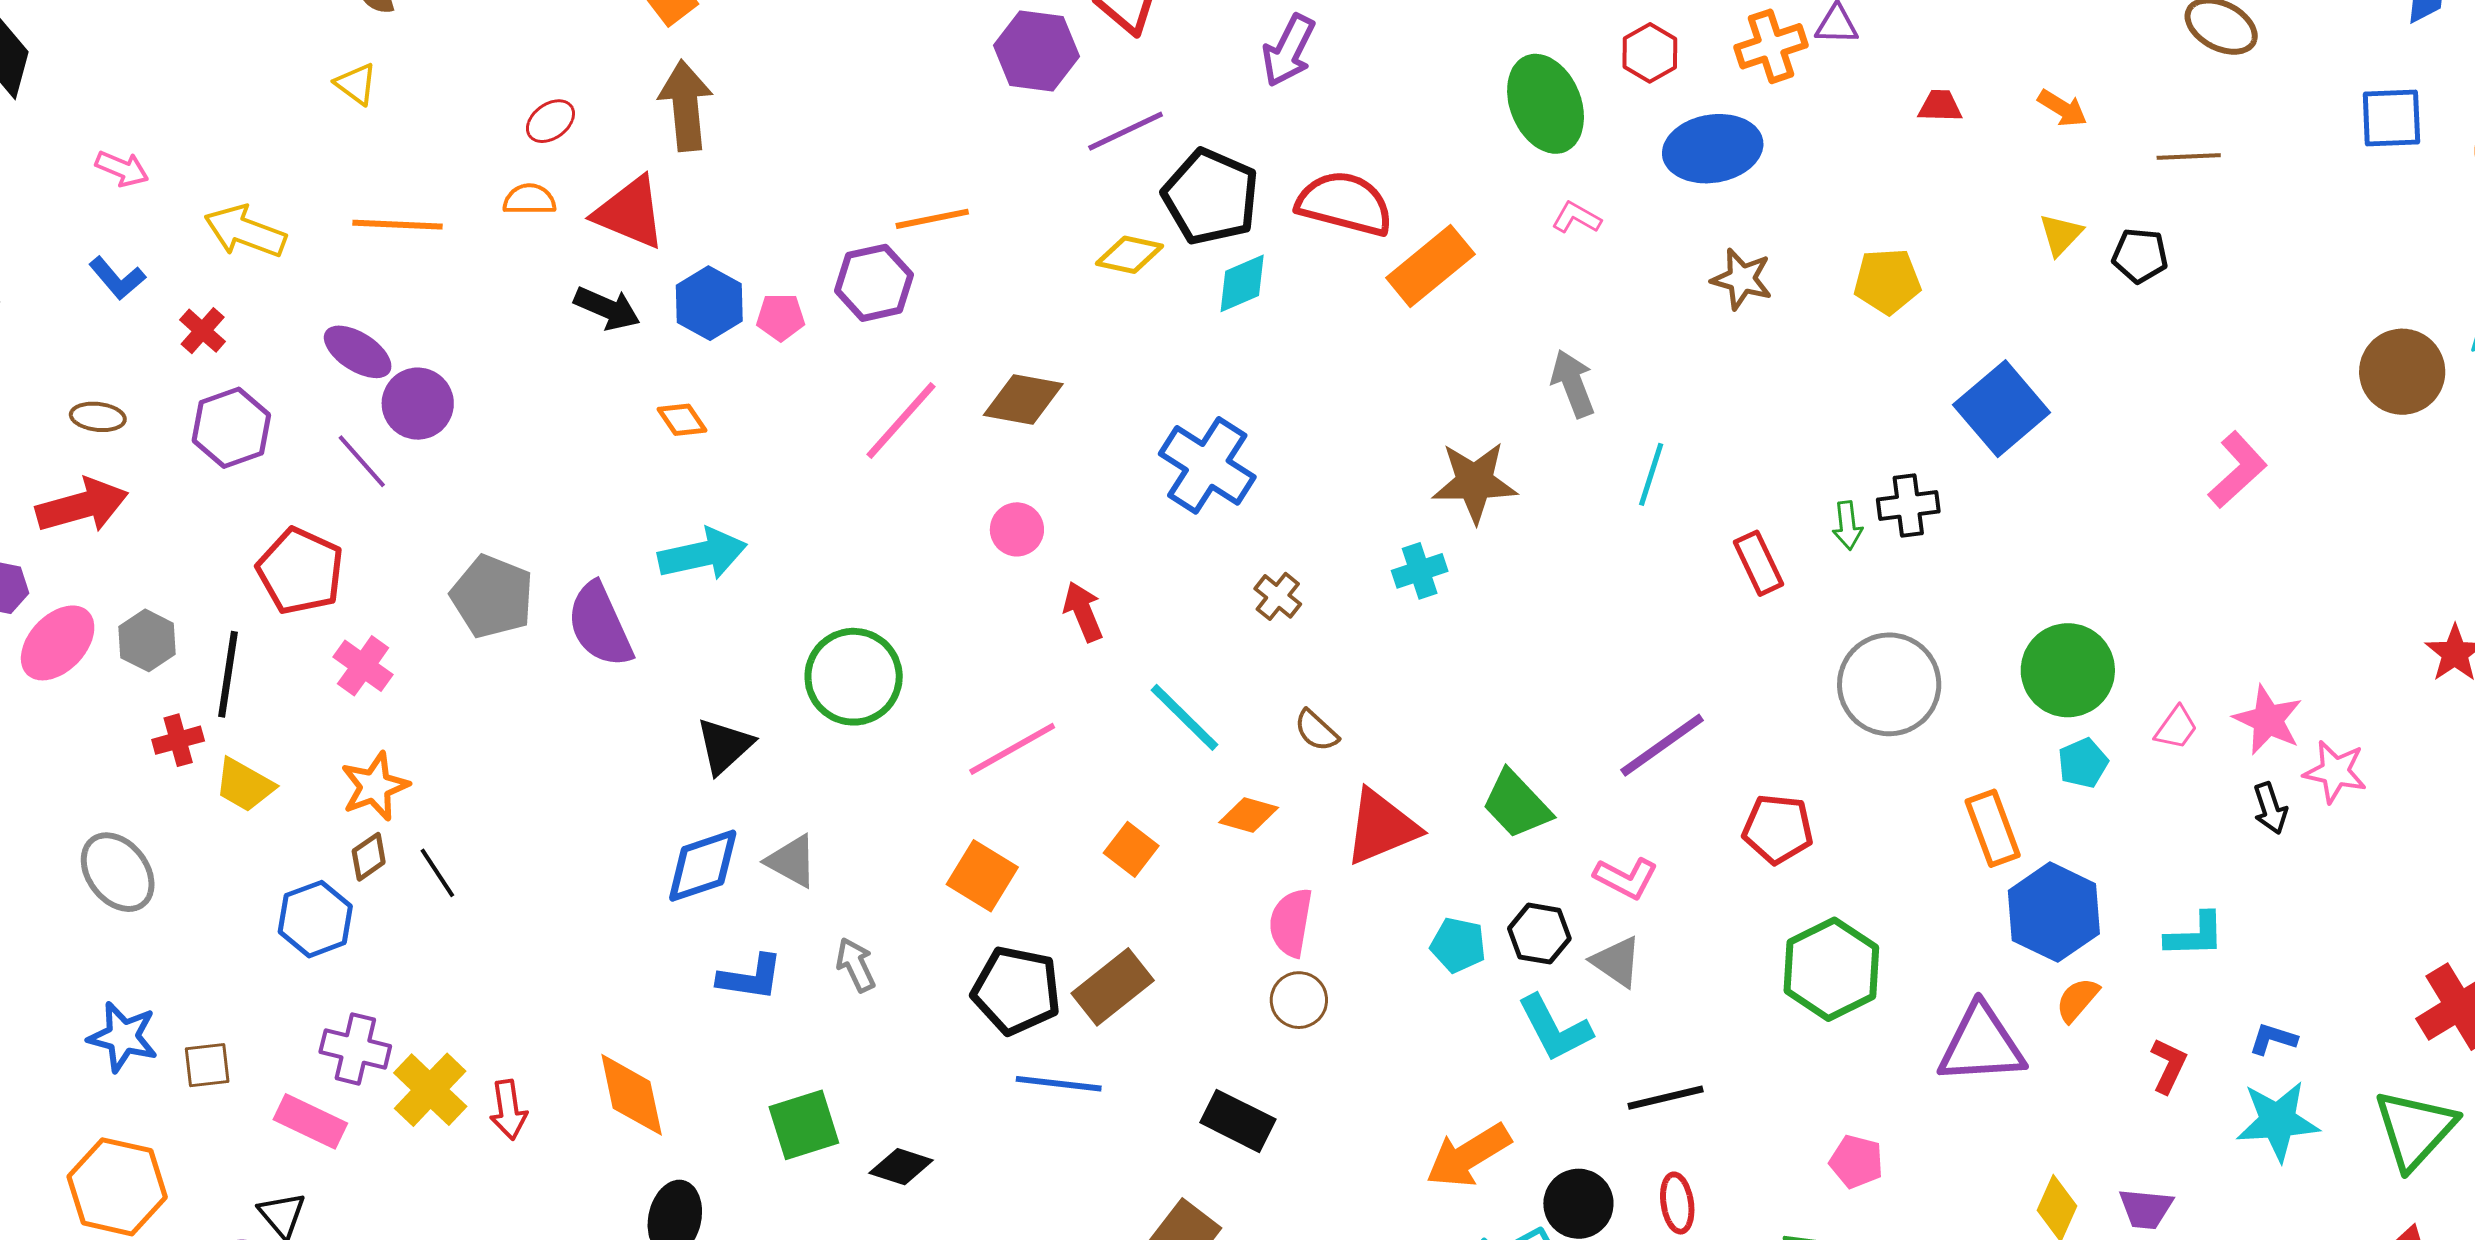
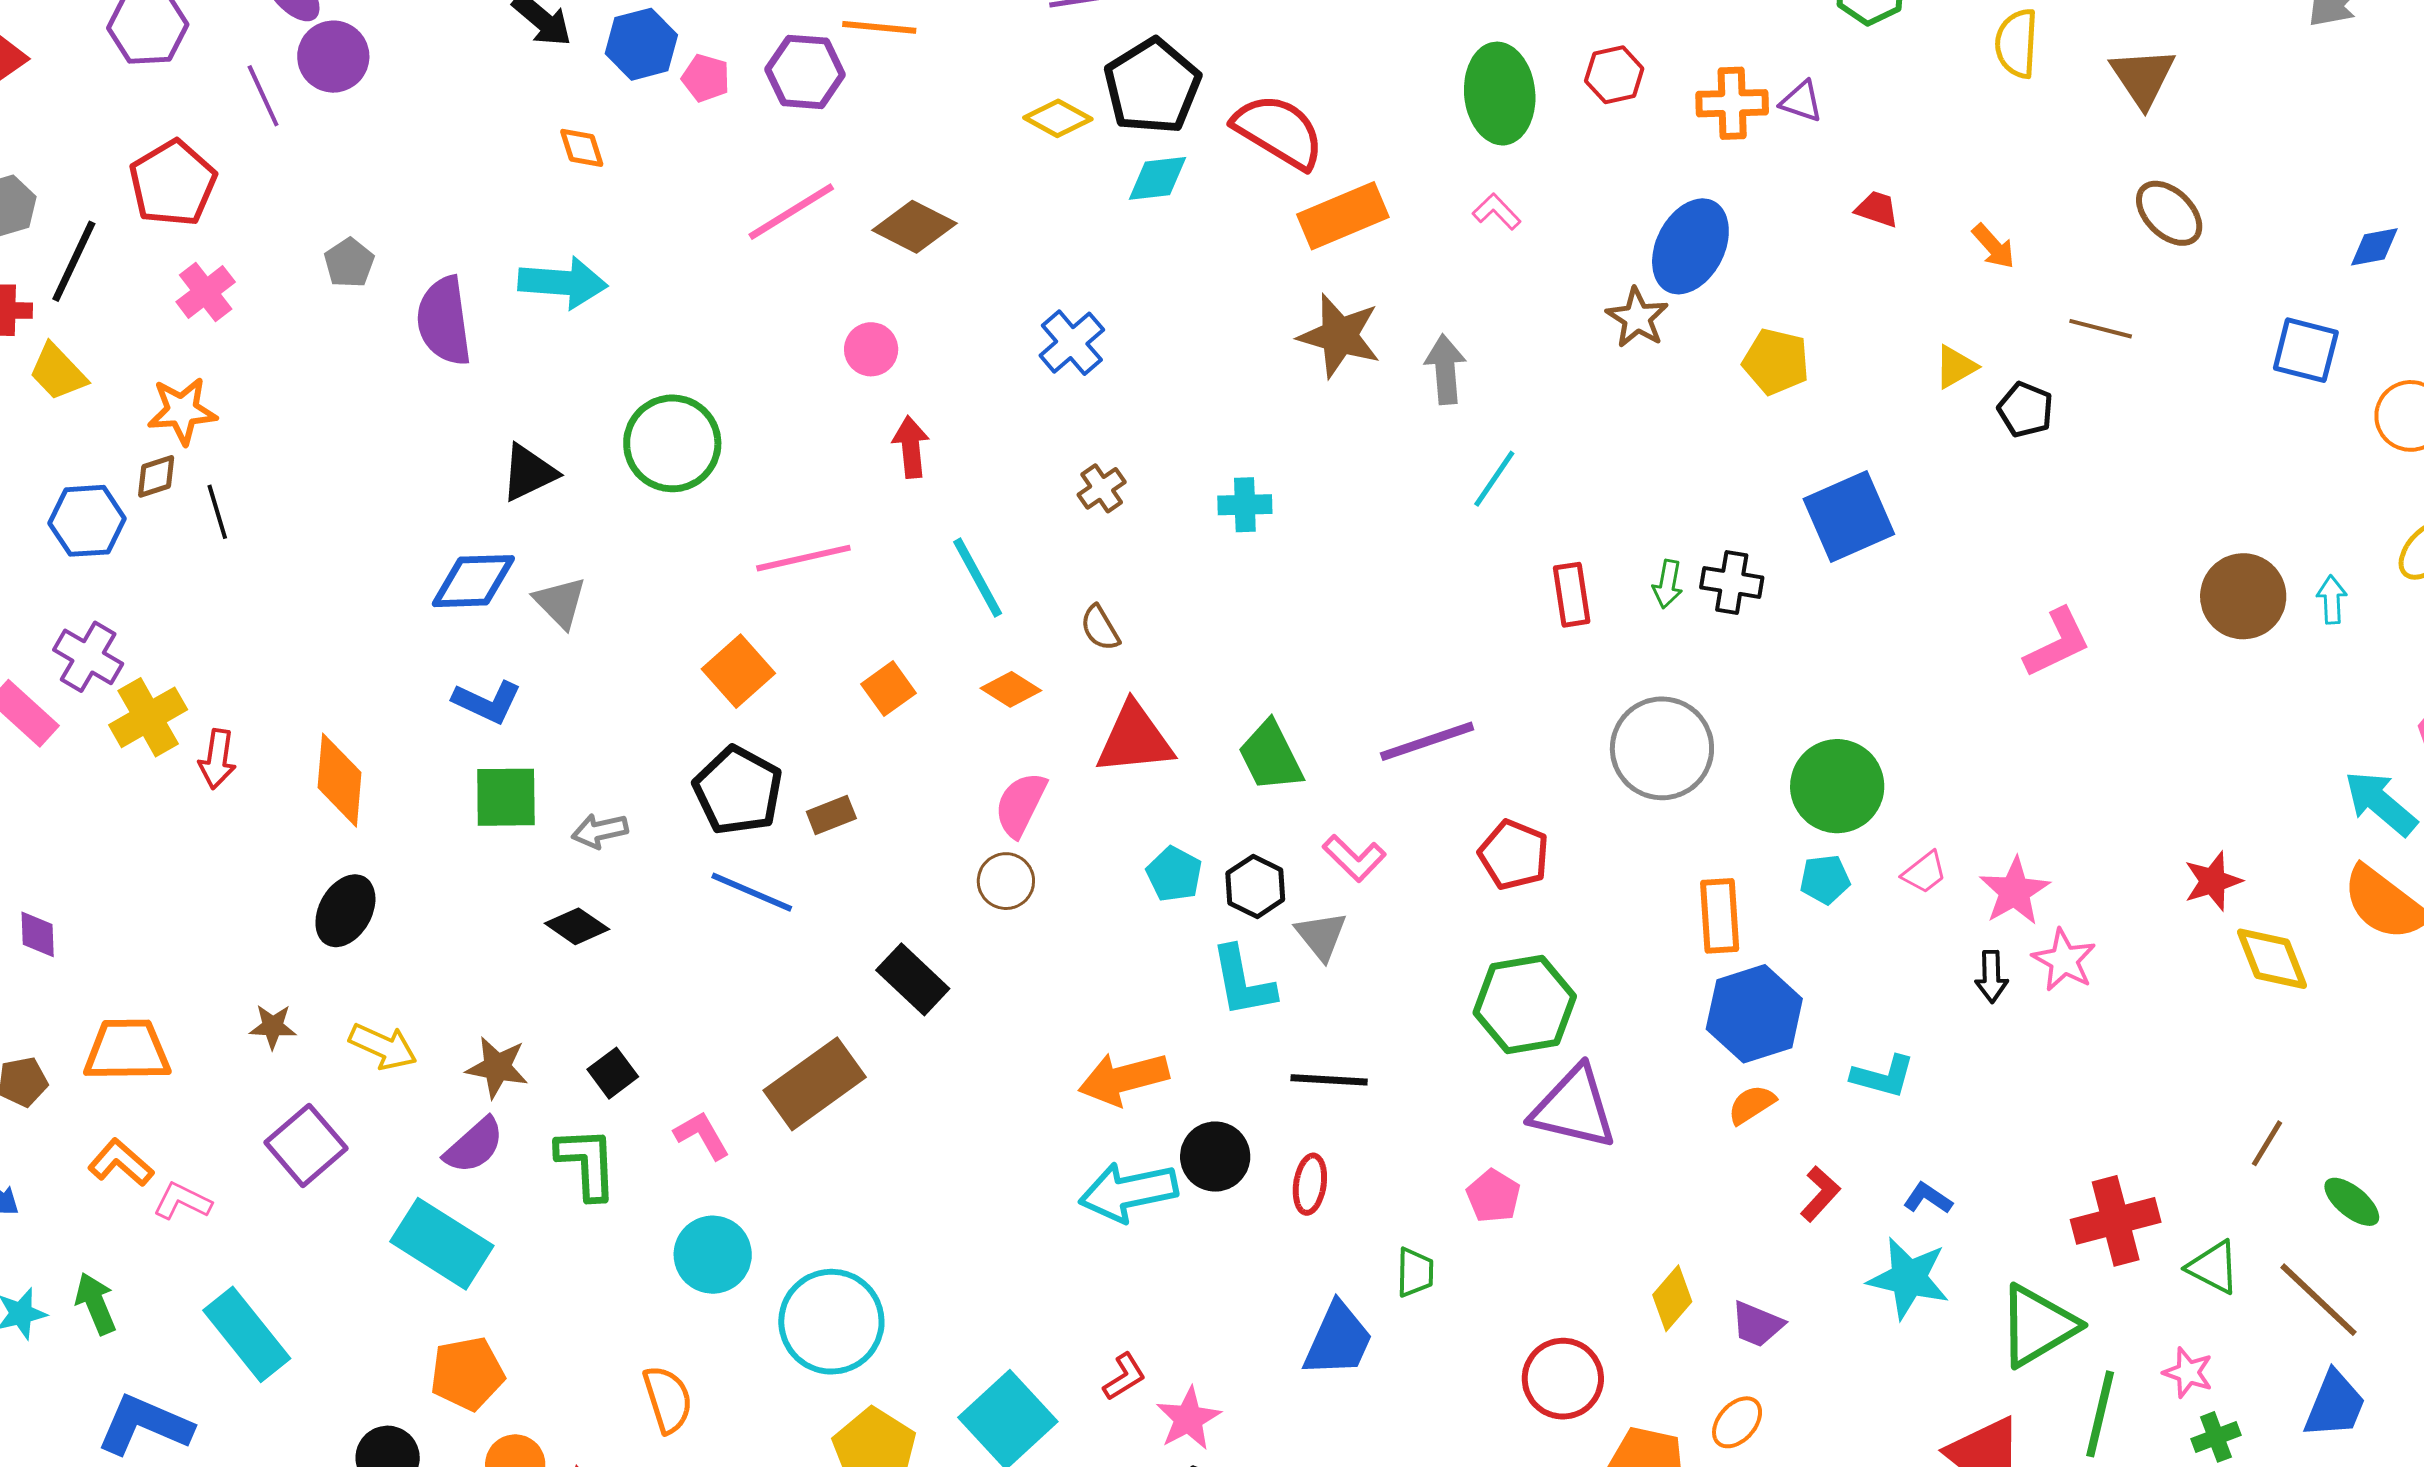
blue ellipse: (1713, 149) -> (1690, 246), moved, turned -70
blue cross: (1207, 465) -> (1072, 343), size x0.7
brown star: (1475, 482) -> (1339, 336), moved
gray pentagon: (492, 597) -> (349, 263), size x0.6
gray arrow: (856, 965) -> (600, 831), moved, turned -94
brown rectangle: (1113, 987) -> (831, 815), size x0.6
purple triangle: (1981, 1045) -> (1574, 1108), moved
green square: (804, 1125) -> (506, 797), moved

